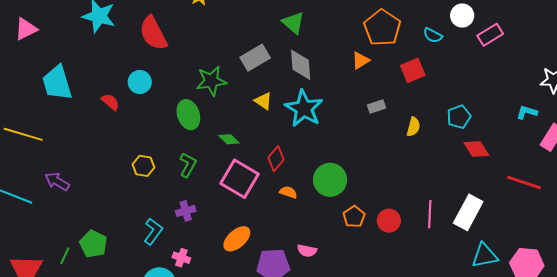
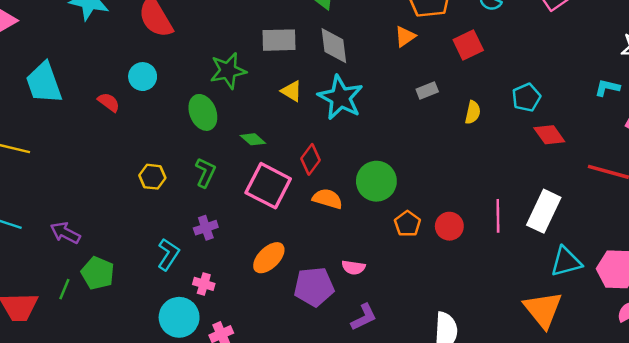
gray rectangle: (255, 58) -> (279, 40), turned 32
purple arrow: (57, 181) -> (65, 233), moved
orange semicircle: (288, 192) -> (327, 199), size x1.4

